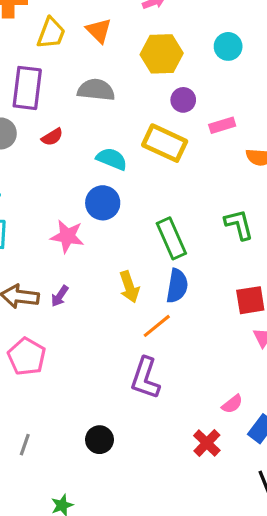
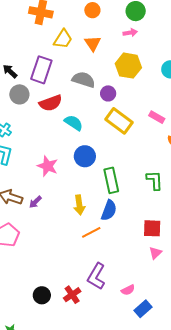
purple circle: (183, 100) -> (108, 93), moved
pink rectangle: (222, 125) -> (157, 117), turned 35
red semicircle: (52, 137) -> (51, 103), size x1.6
cyan semicircle: (112, 159) -> (74, 123), moved
blue circle: (103, 203) -> (85, 156), moved
purple L-shape: (145, 378) -> (96, 276), moved
red cross: (207, 443) -> (72, 295), moved

